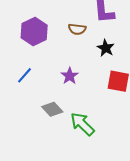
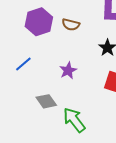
brown semicircle: (77, 29) -> (71, 25), moved

